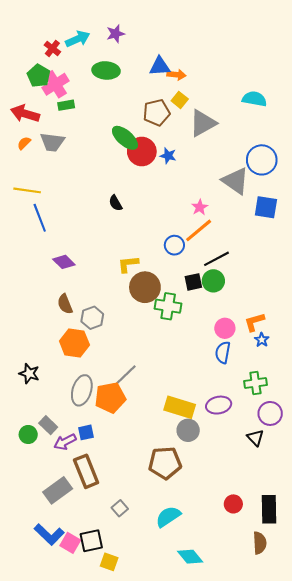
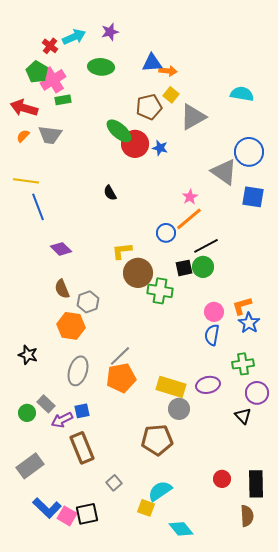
blue star: (262, 340) -> (249, 323), size x1.5
orange pentagon: (110, 398) -> (121, 378), moved
gray rectangle: (58, 490) -> (30, 466), moved
yellow square: (109, 562) -> (146, 508), moved

